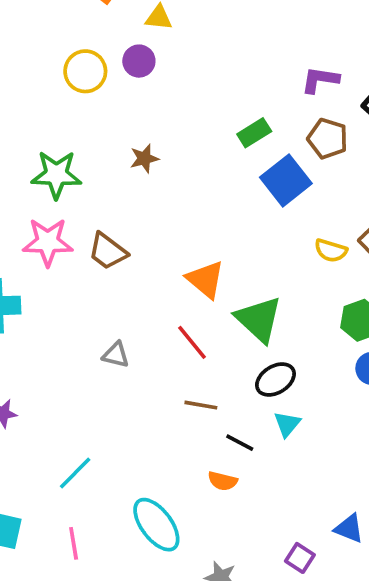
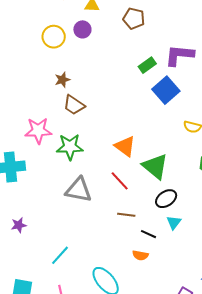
purple L-shape: (320, 80) -> (179, 55), moved, size x1.4
brown pentagon: (328, 139) -> (134, 19), moved
brown star: (144, 158) -> (62, 80), moved
green star: (56, 175) -> (70, 147), moved
brown trapezoid: (108, 251) -> (74, 105), moved
gray triangle: (116, 355) -> (79, 190), size x1.8

